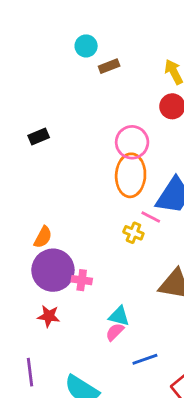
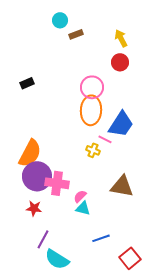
orange semicircle: (43, 237) -> (30, 153), size x1.8
pink cross: (82, 280) -> (57, 183), size x1.6
pink semicircle: (115, 332) -> (80, 196), moved
purple line: (30, 372) -> (43, 239), moved, turned 36

